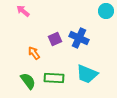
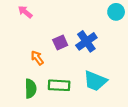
blue cross: (79, 38) -> (86, 41), turned 30
green semicircle: (28, 81) -> (31, 89), turned 36

